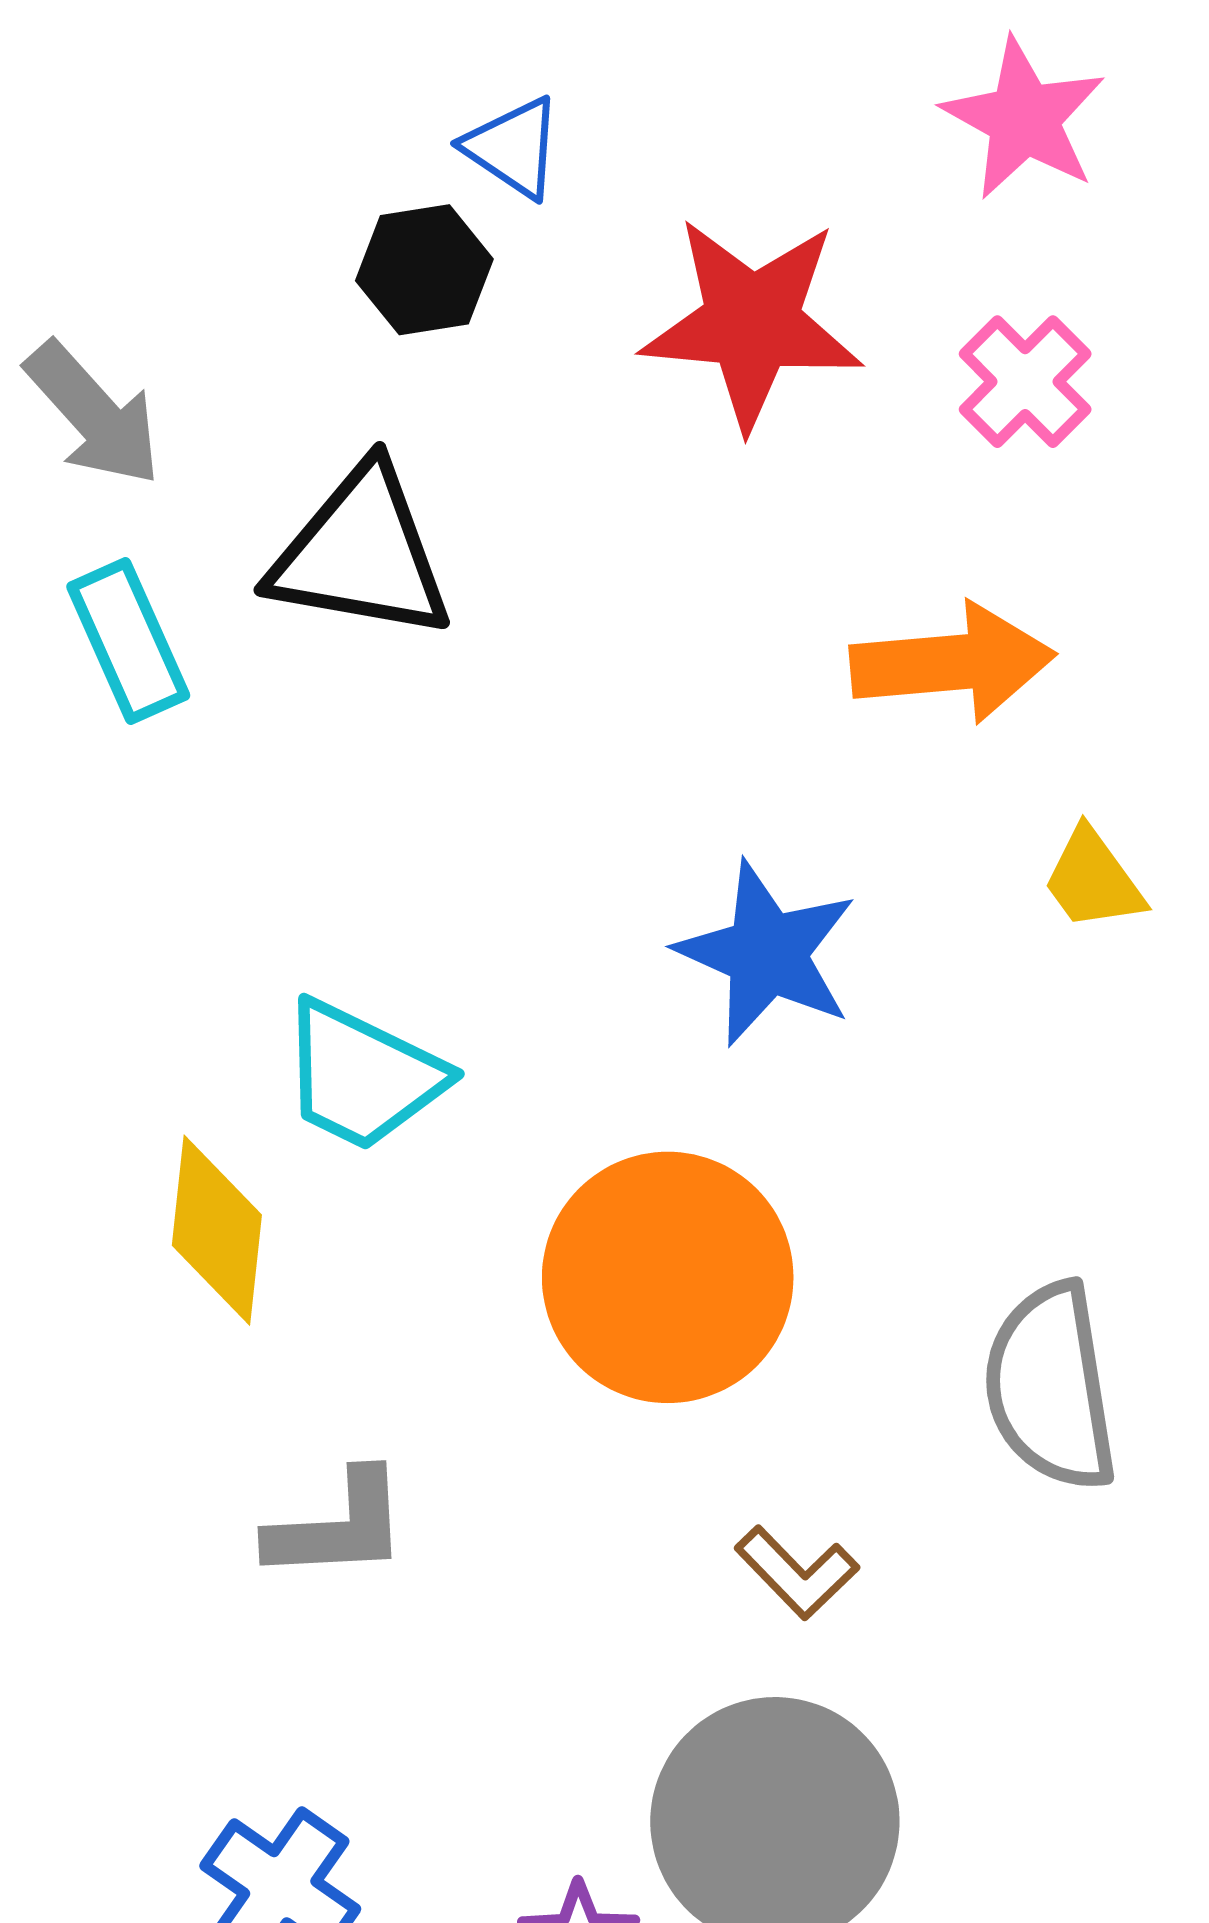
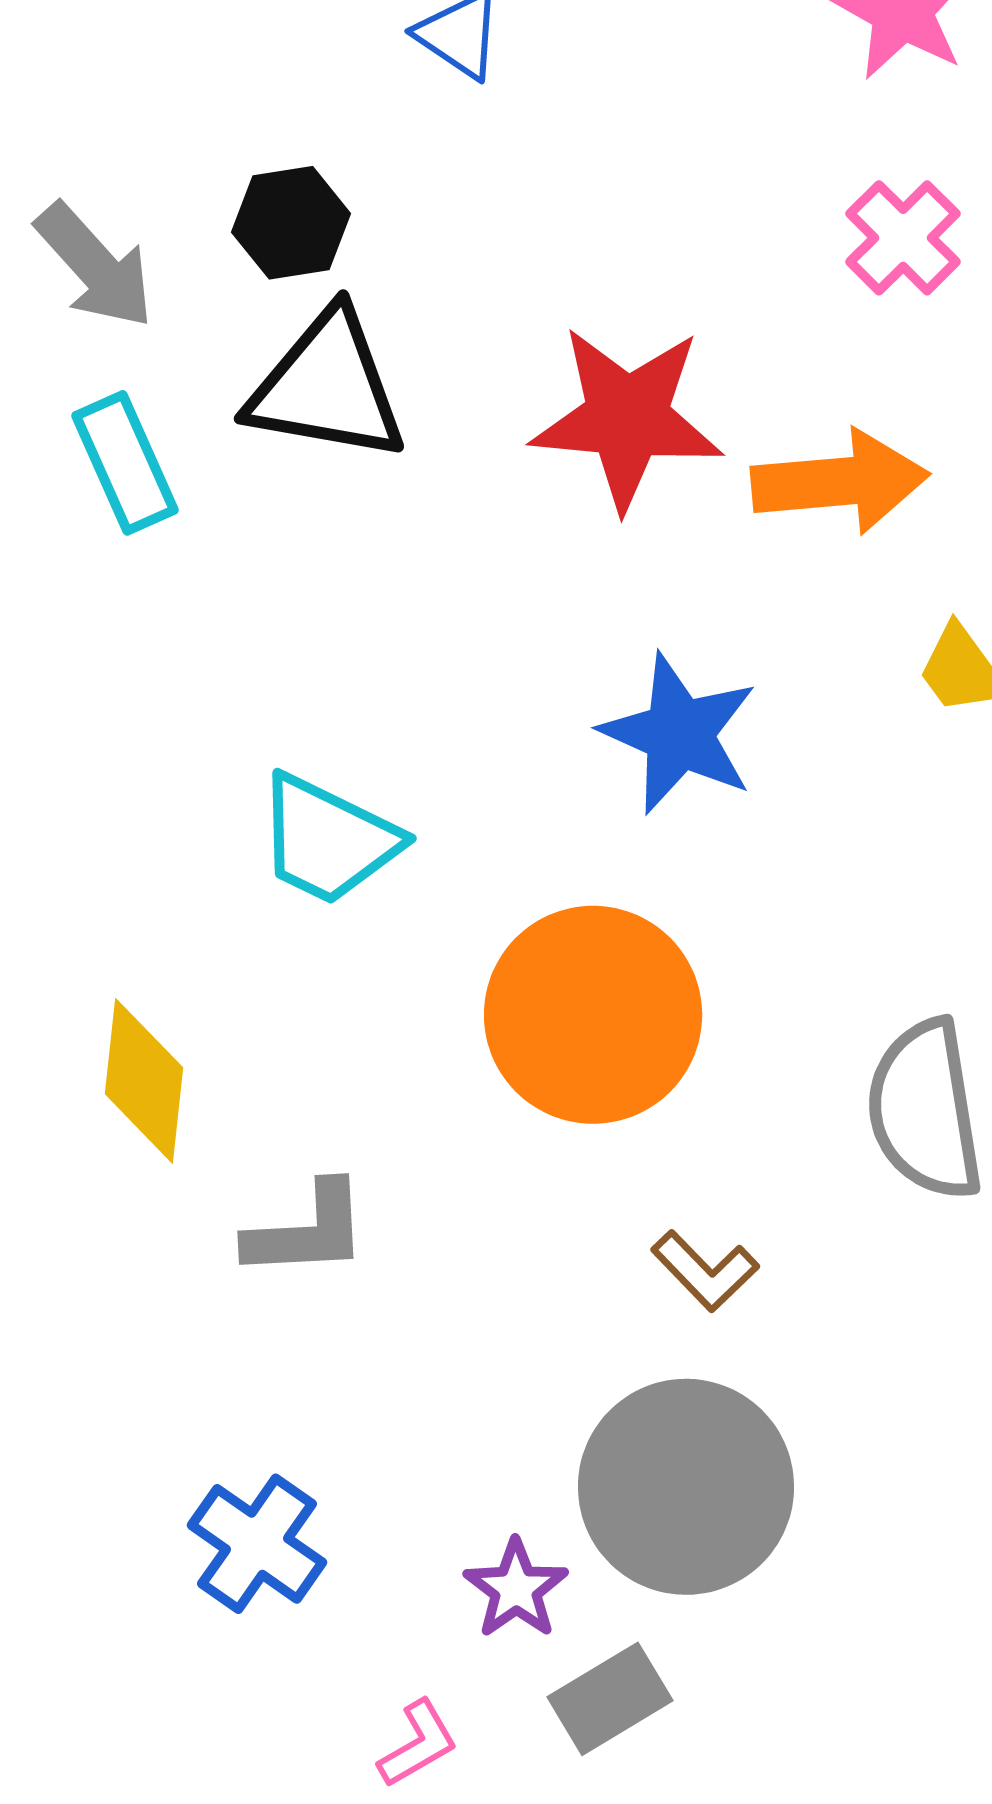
black hexagon: (424, 270) -> (291, 223), moved
red star: (752, 323) -> (627, 418), moved
yellow diamond: (217, 1230) -> (144, 1081), moved

